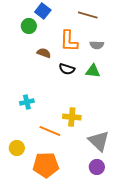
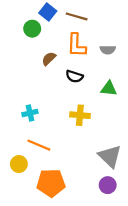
brown line: (88, 15) -> (77, 16), moved
brown semicircle: (44, 53) -> (49, 59), turned -64
green triangle: (93, 71) -> (109, 89), moved
yellow cross: (72, 117) -> (80, 115), moved
orange line: (50, 131) -> (39, 145), moved

